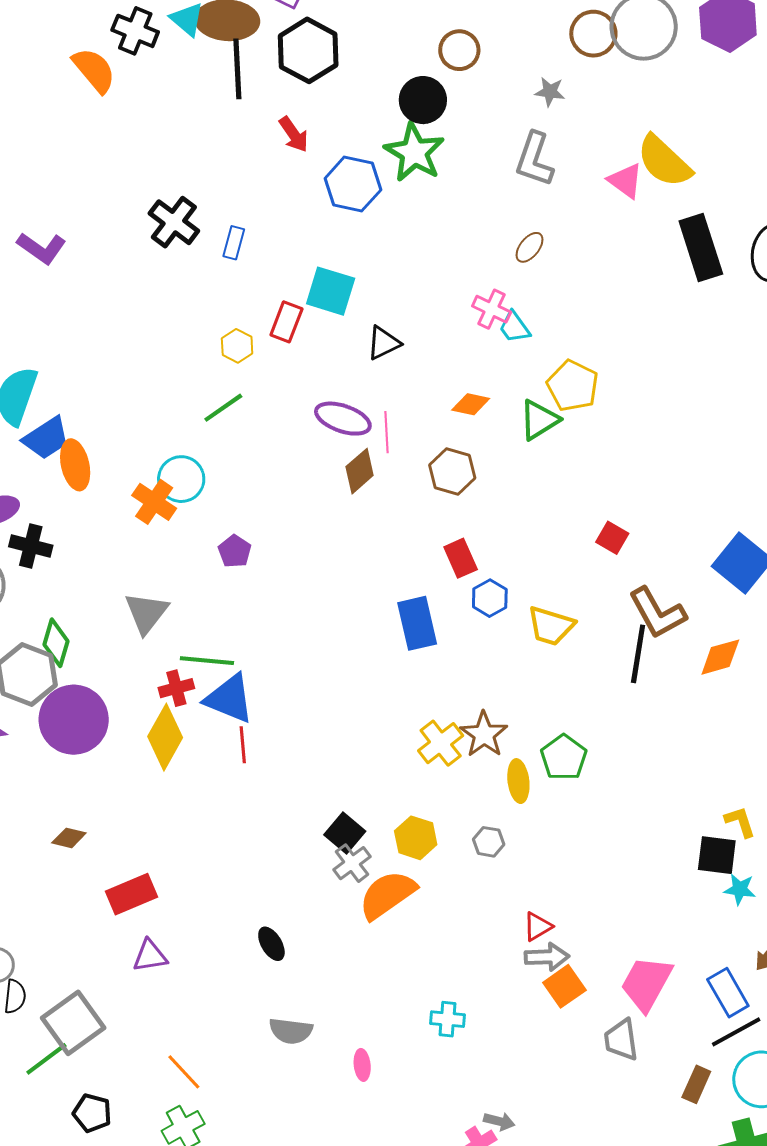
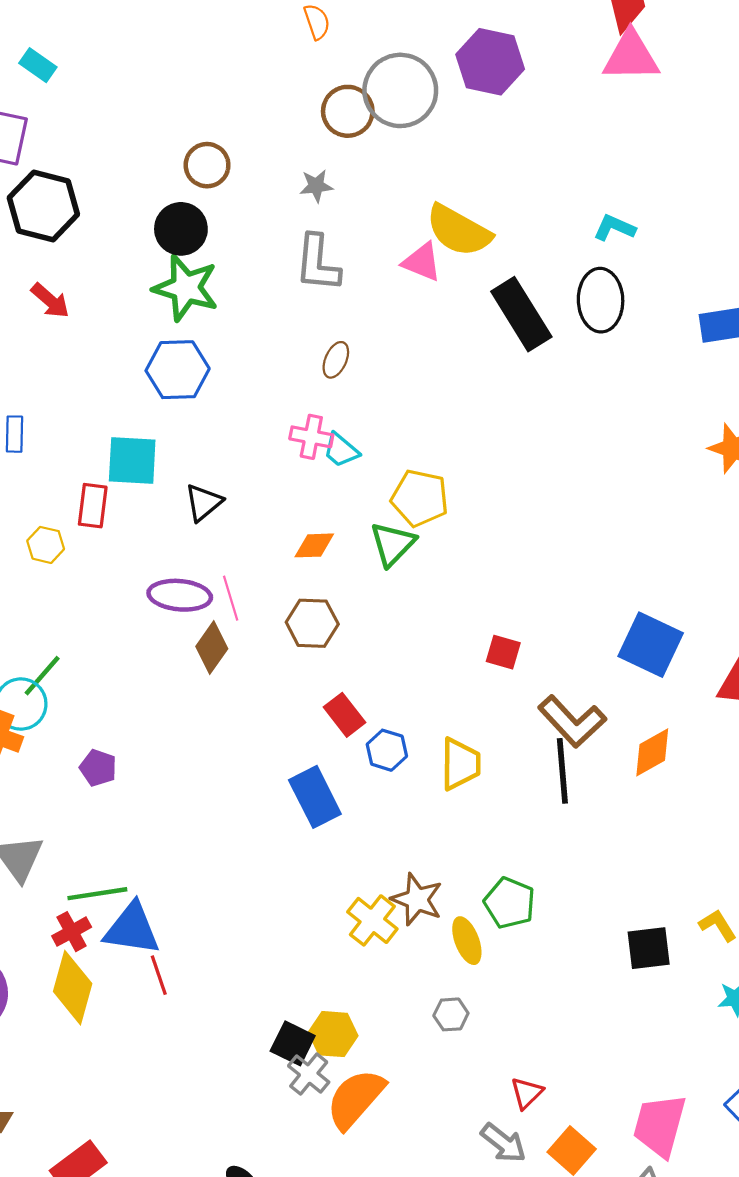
blue hexagon: (353, 184) -> (178, 370), moved
green line: (223, 408) -> (42, 676), moved
yellow trapezoid: (551, 626) -> (460, 764), turned -93
yellow hexagon: (416, 838) -> (333, 1034), moved
black square: (717, 855) -> (649, 948), moved
gray arrow: (547, 957) -> (503, 1143), moved, turned 54

